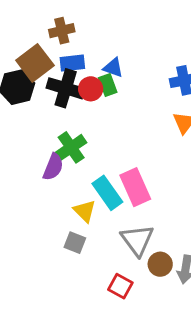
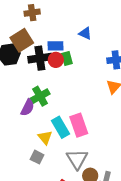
brown cross: (62, 31) -> (32, 13), moved
blue rectangle: (72, 63) -> (56, 46), moved
blue triangle: (113, 68) -> (85, 33), moved
black cross: (66, 88) -> (40, 58), turned -30

